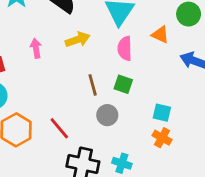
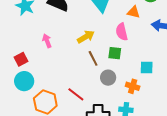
yellow arrow: (78, 40) -> (86, 37), moved
pink semicircle: (125, 48) -> (122, 32), moved
orange cross: (162, 138) -> (133, 86), moved

